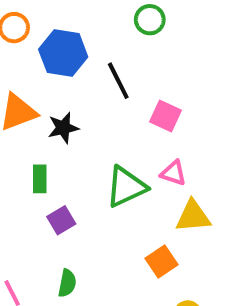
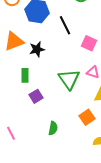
green triangle: (126, 187) -> (69, 79), turned -40
green semicircle: (67, 283) -> (53, 128), moved

